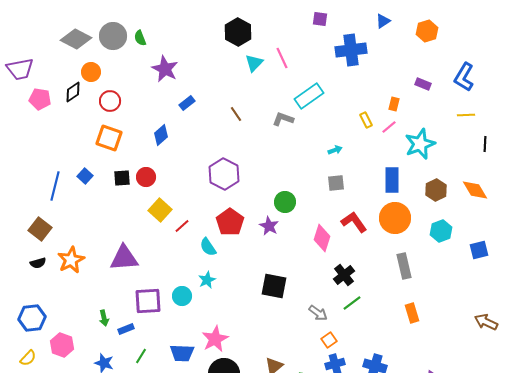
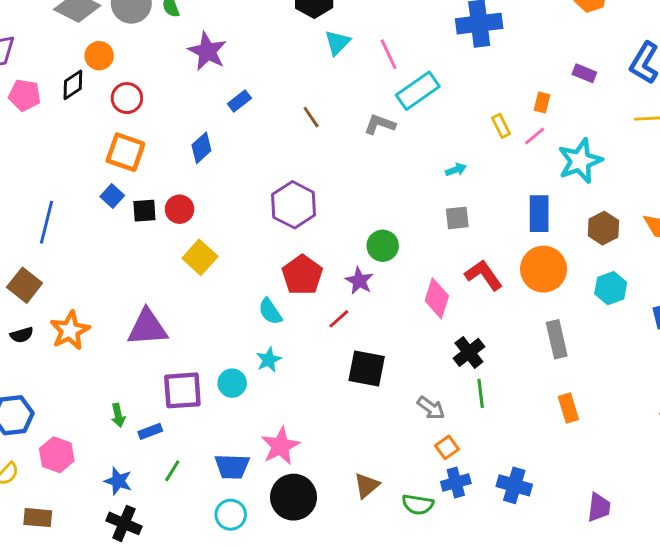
pink line: (282, 58) -> (389, 54), moved
blue square: (85, 176) -> (112, 196), moved
red line: (182, 226) -> (339, 319), moved
green line: (352, 303) -> (481, 393), turned -60

